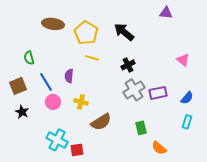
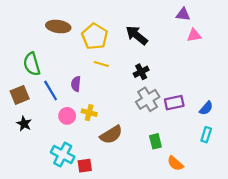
green semicircle: (29, 58) -> (32, 64), size x1.5
pink triangle: (183, 60) -> (194, 35), moved, turned -48
pink circle: (53, 102) -> (67, 116), moved

